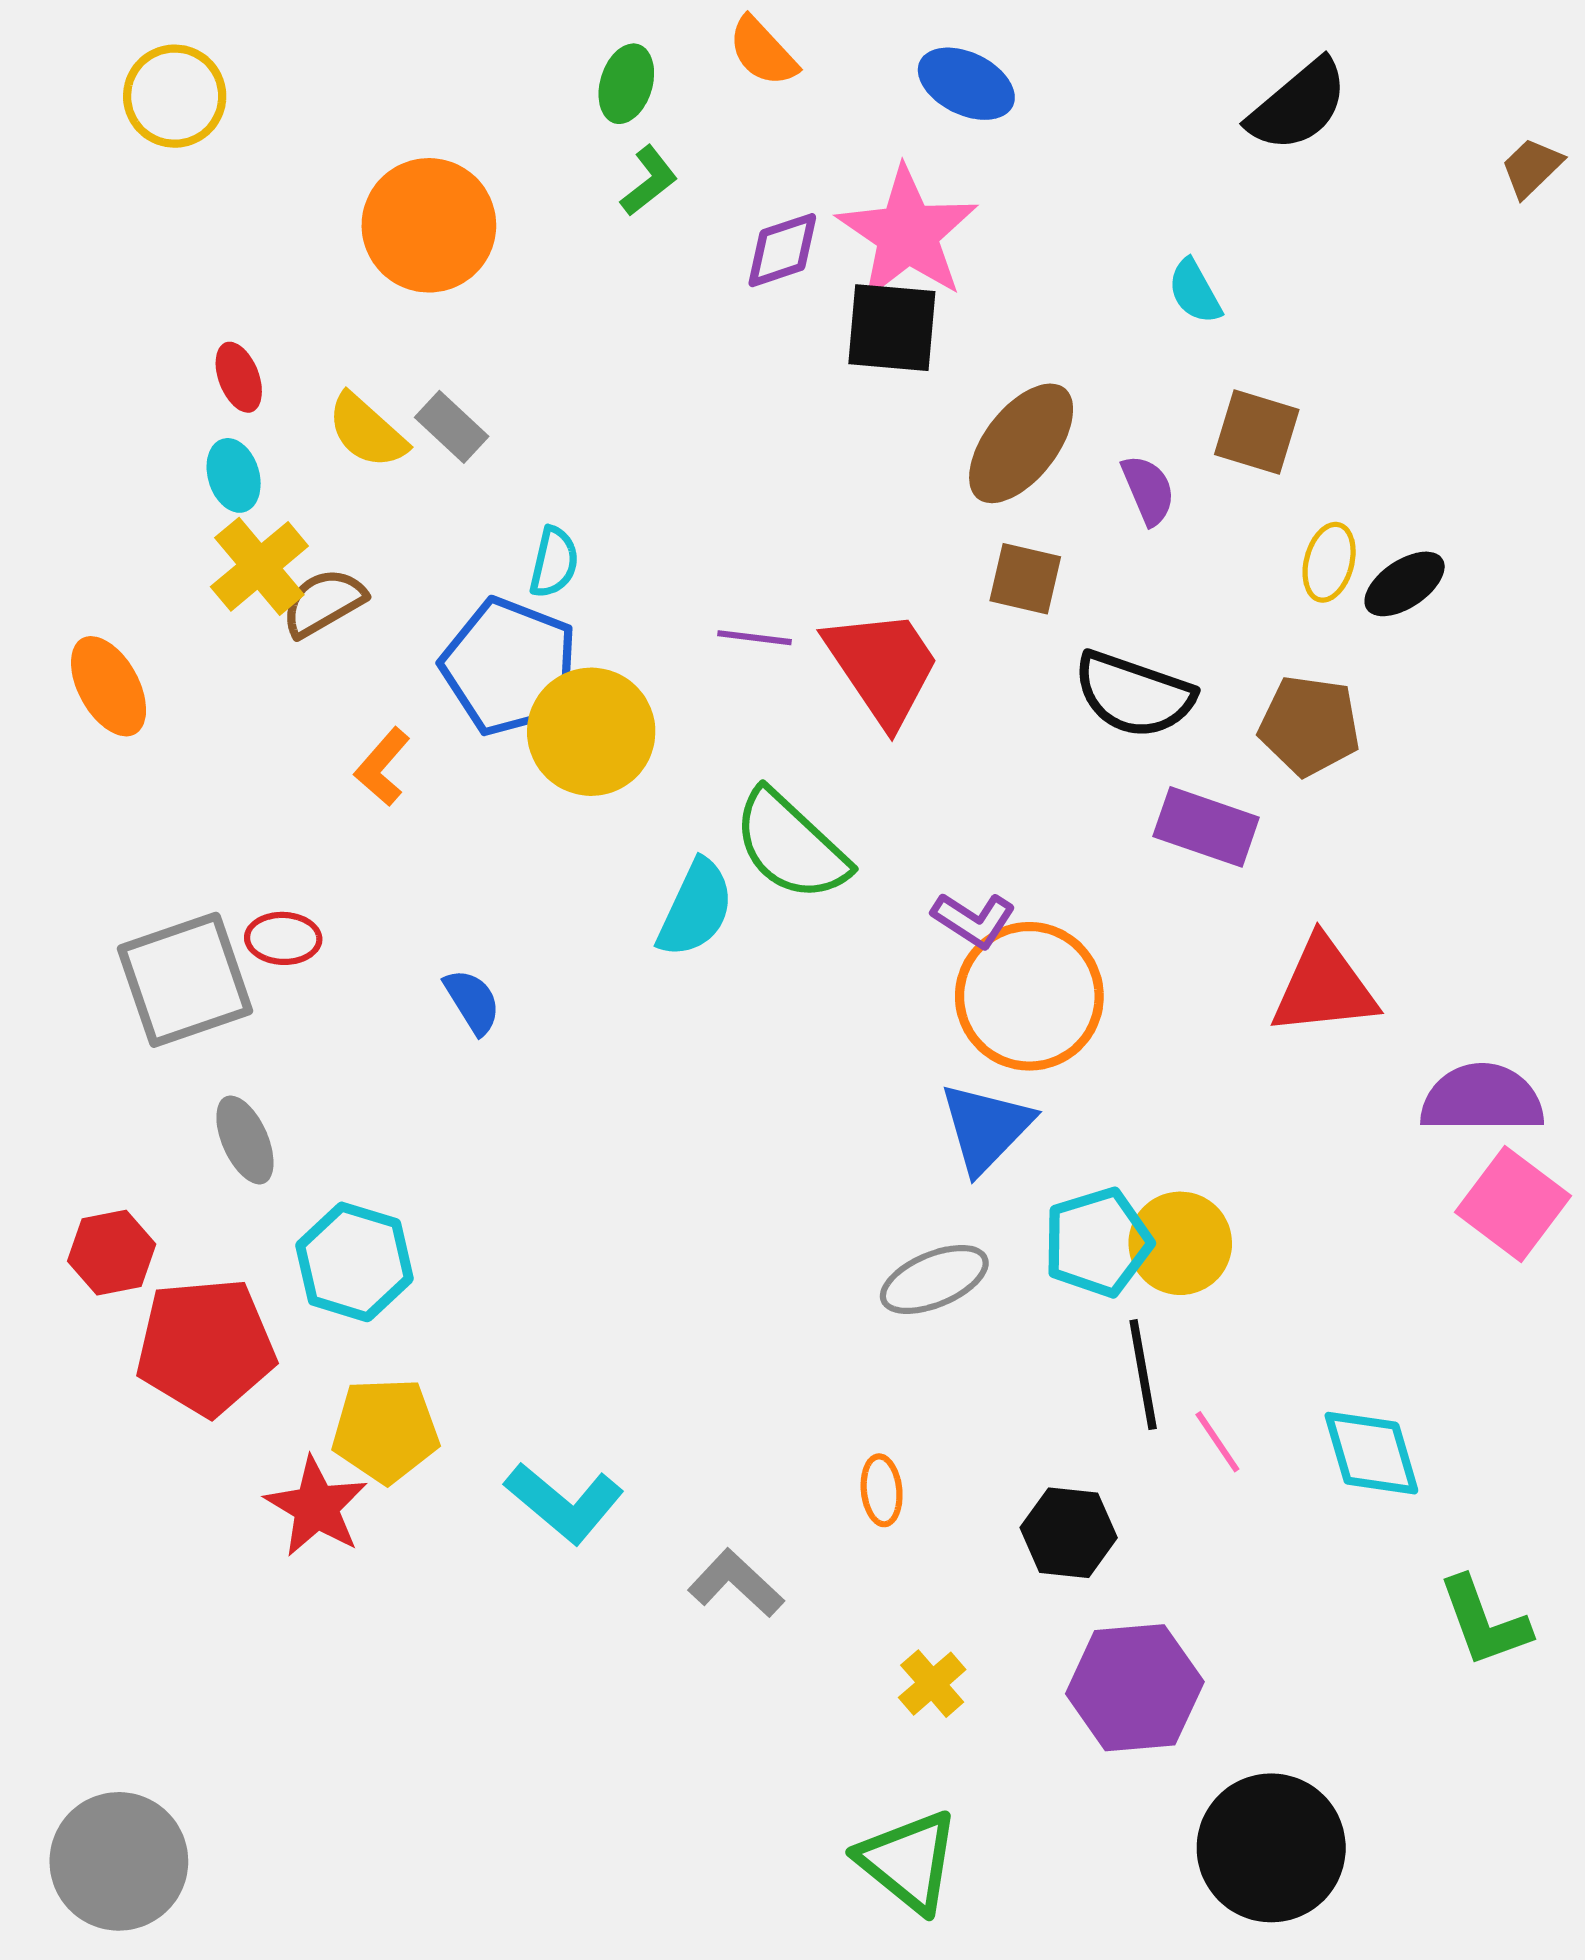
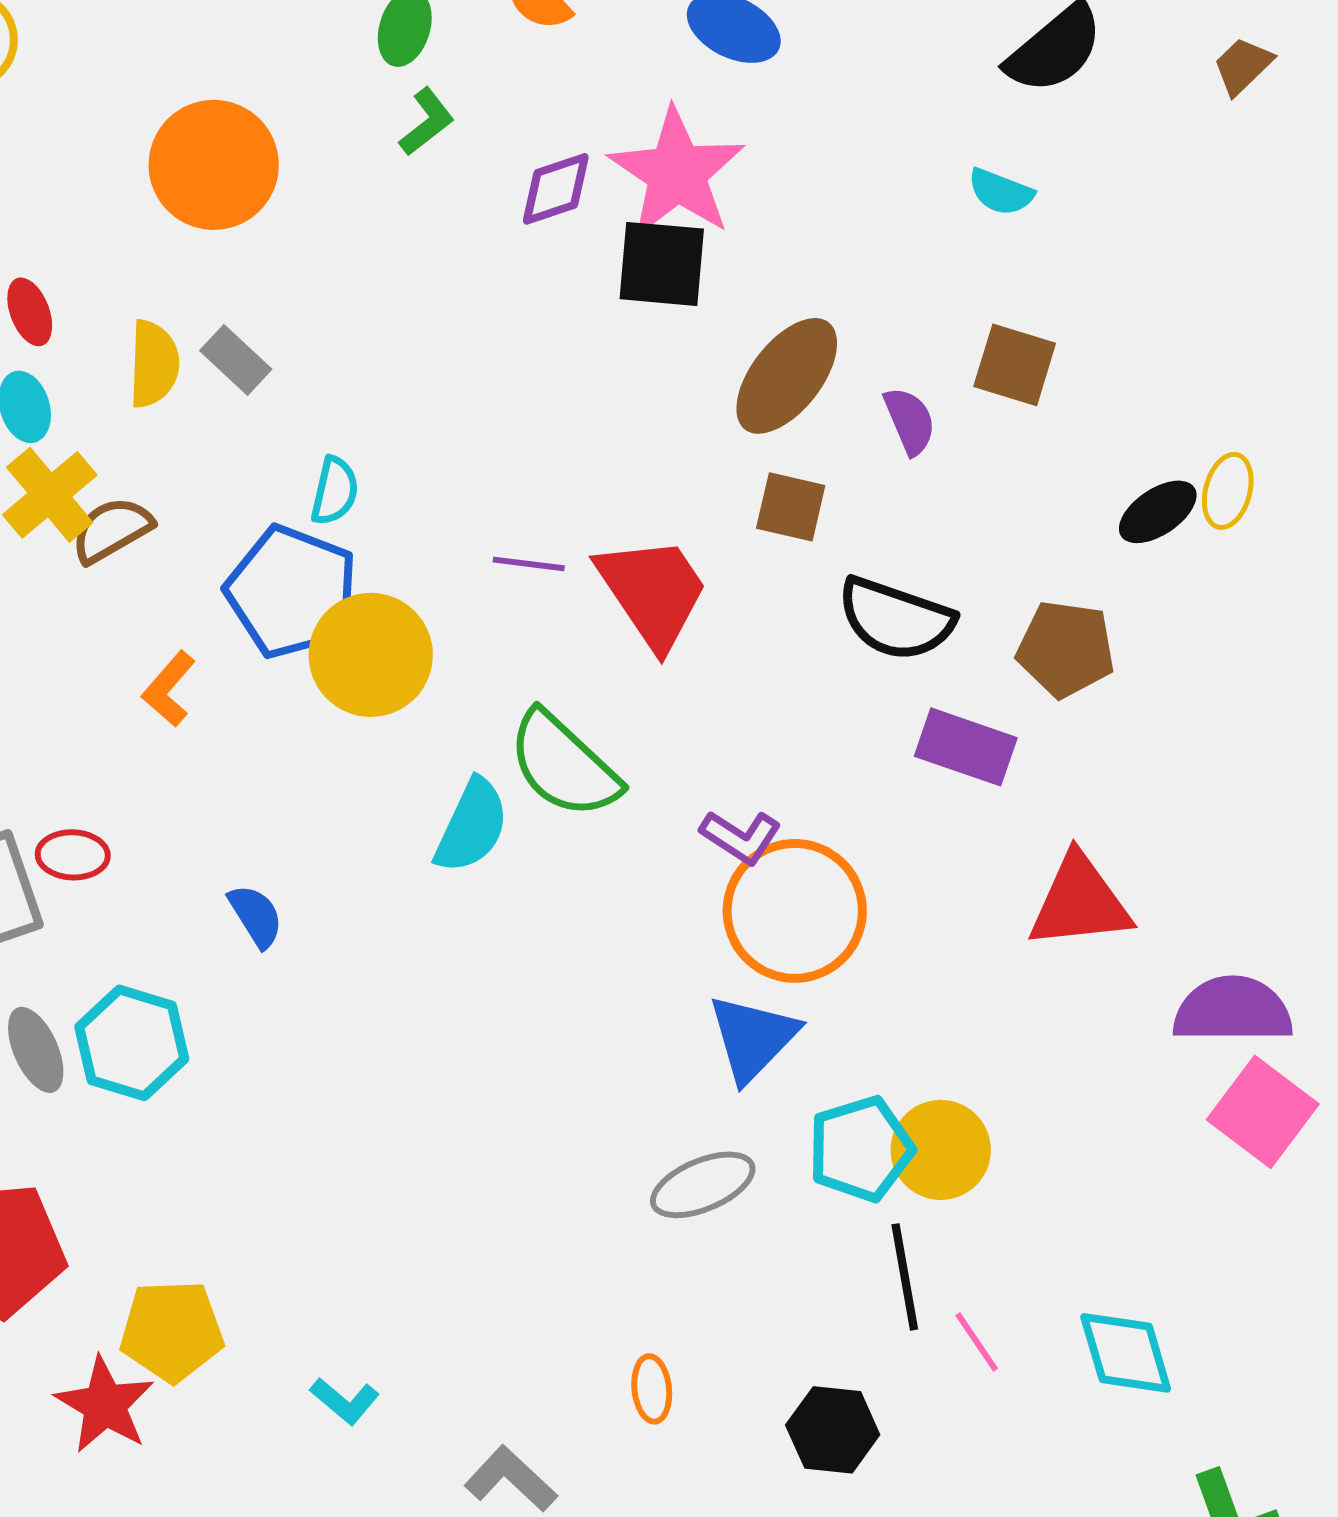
brown trapezoid: (1532, 167) -> (1243, 66), moved
cyan semicircle: (1195, 291) -> (1001, 192), moved, turned -40
yellow semicircle: (367, 431) -> (154, 364), turned -130
yellow ellipse: (1329, 562) -> (1228, 491), moved
cyan hexagon: (354, 1262) -> (132, 1043), moved
cyan L-shape: (564, 1503) -> (345, 1401), size x0.6

